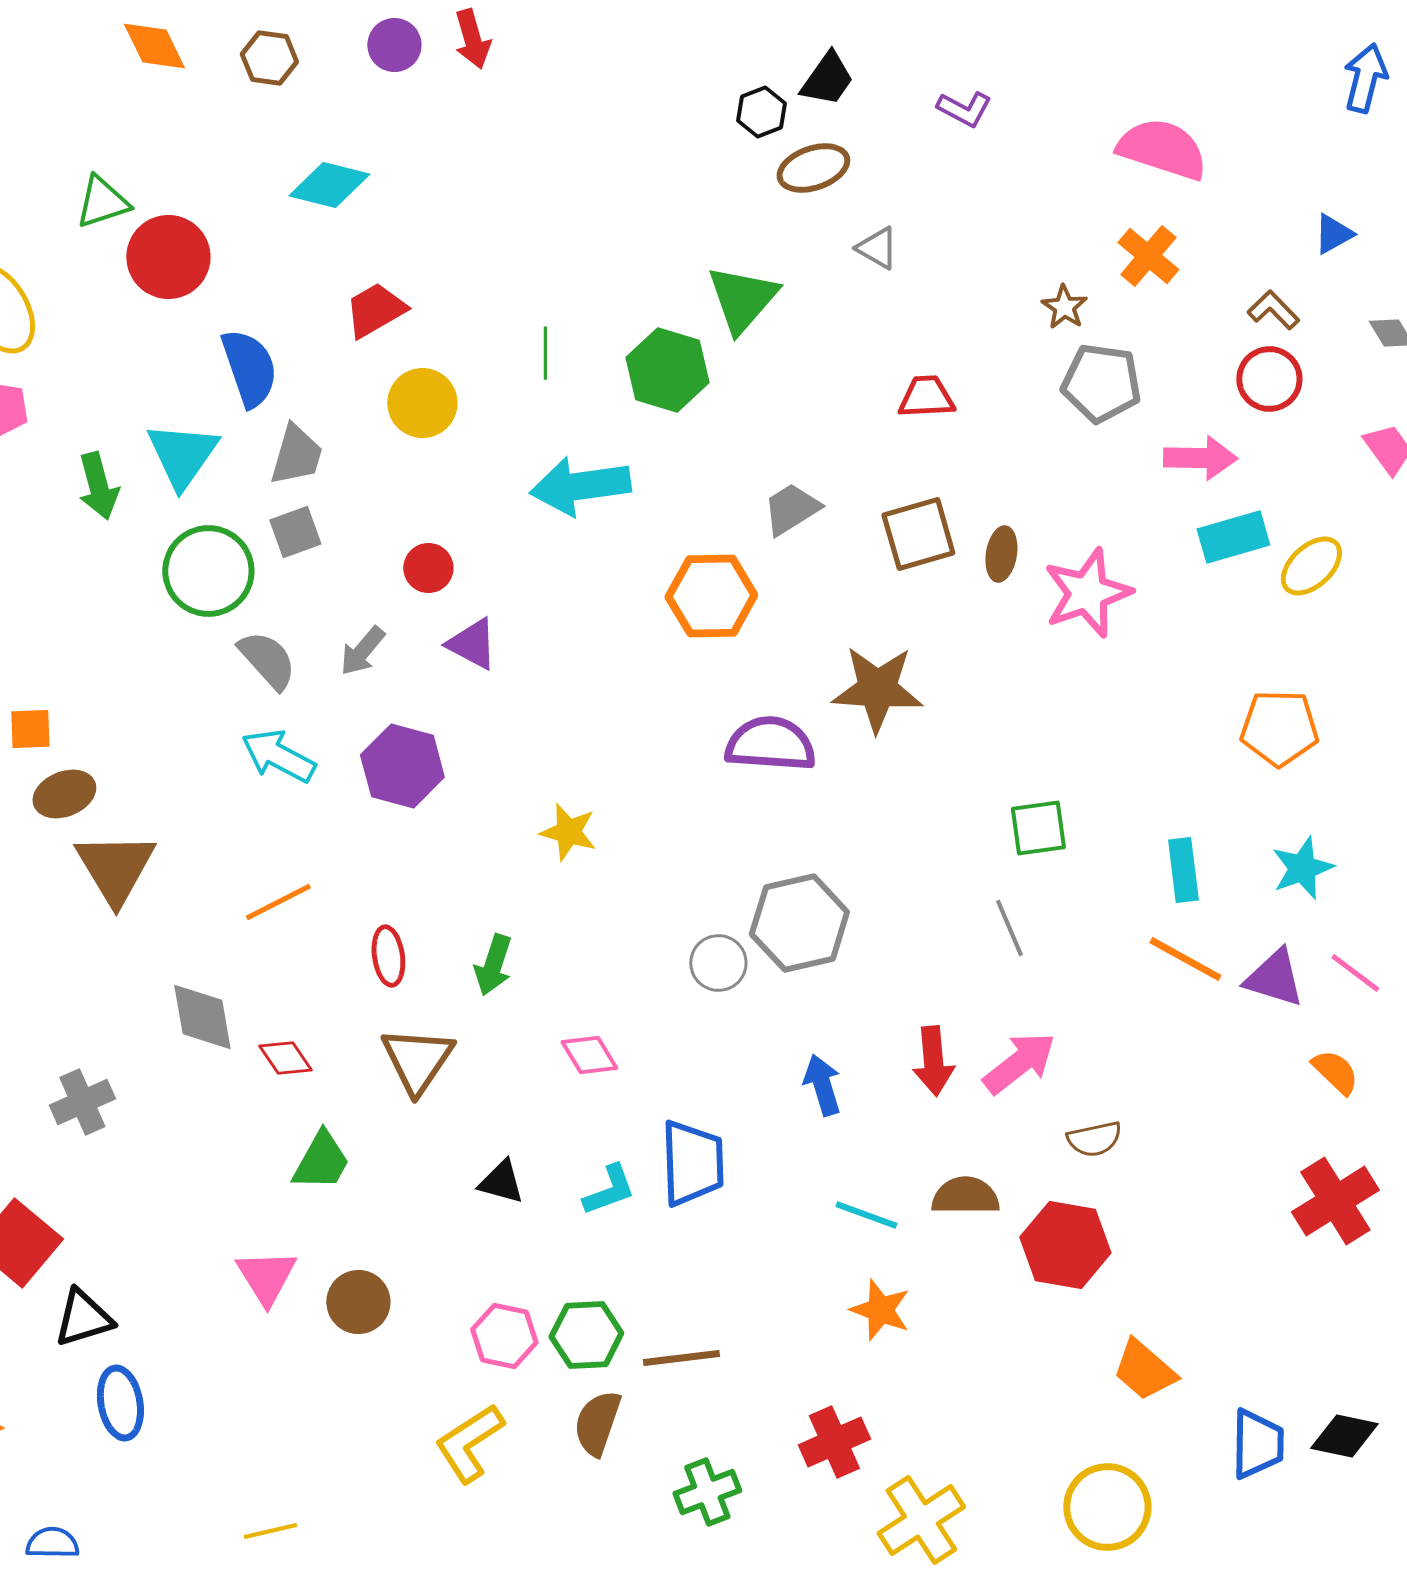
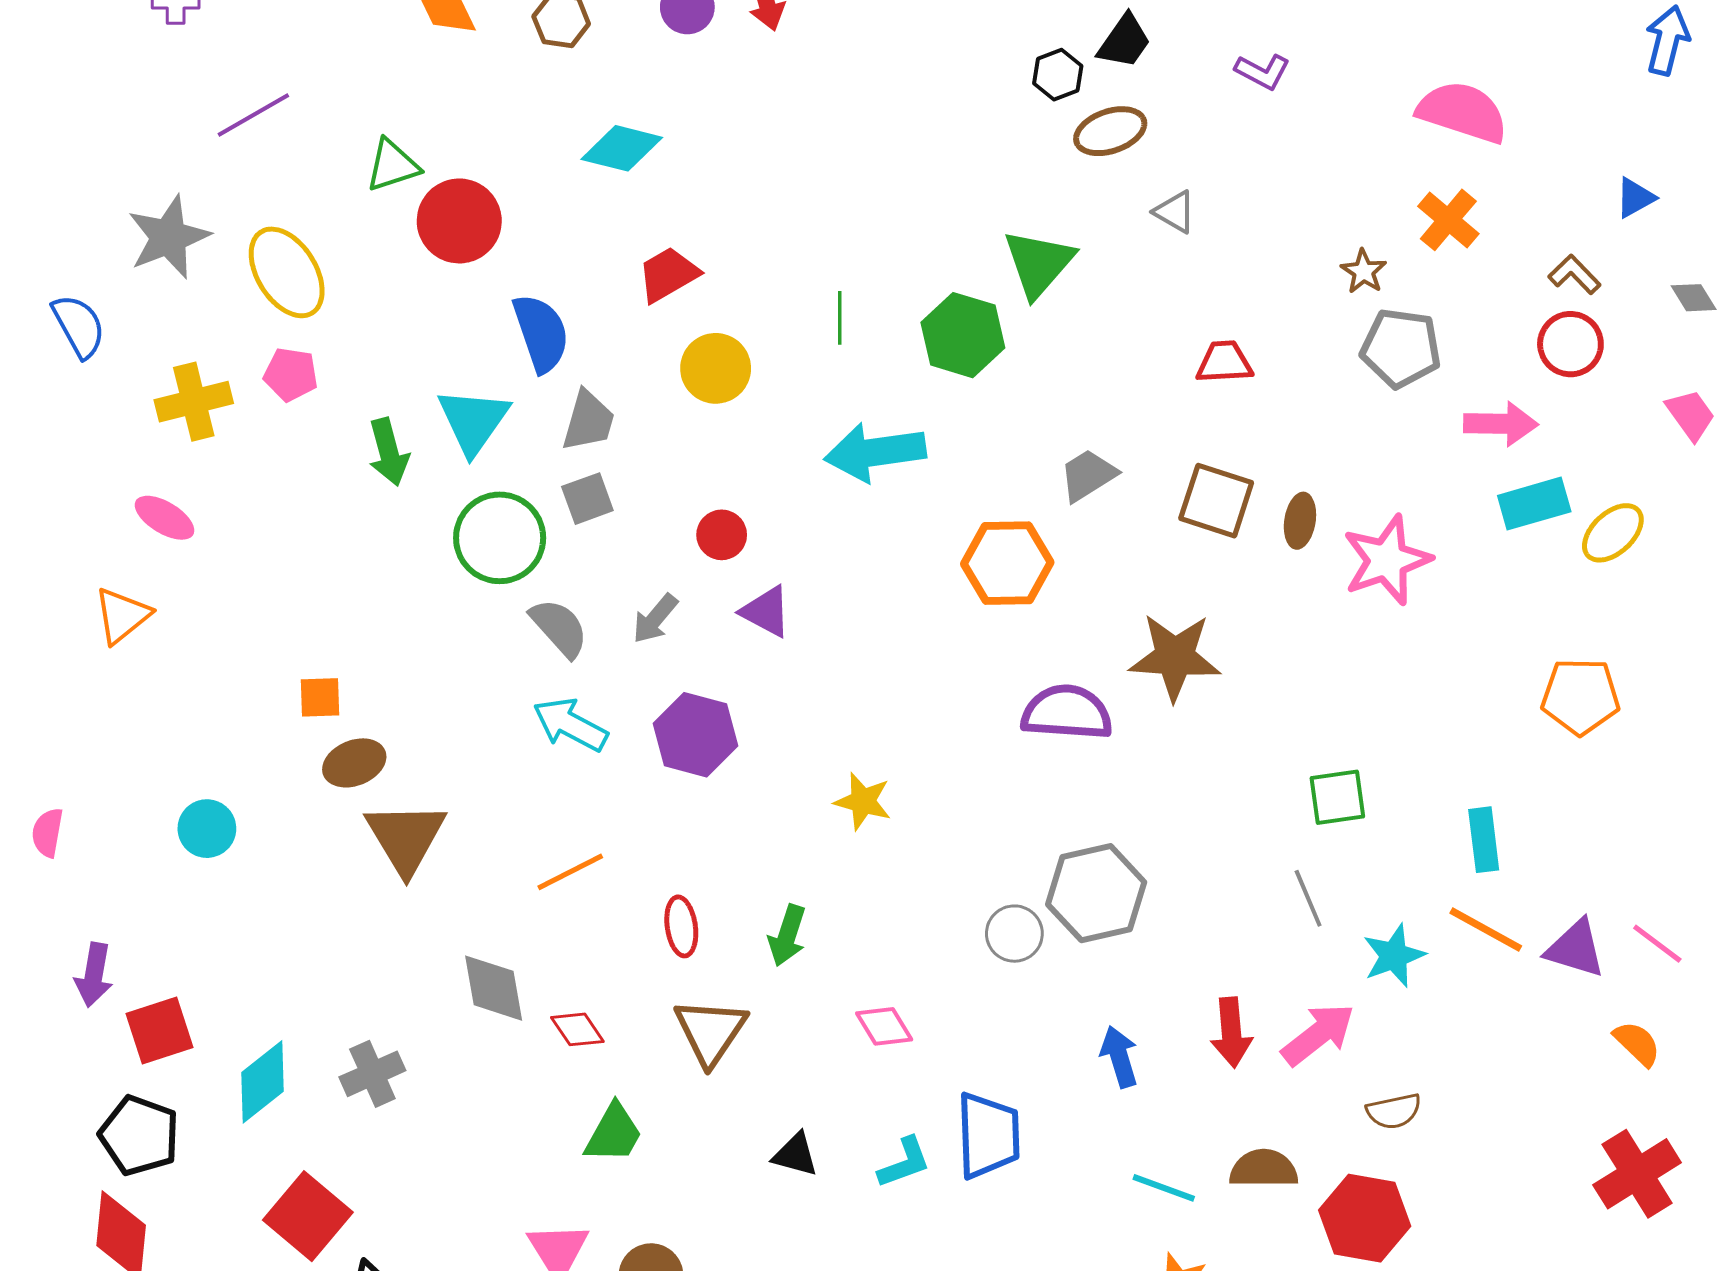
brown square: (918, 534) -> (1216, 501), turned 34
cyan star: (1302, 868) -> (1394, 956), moved

